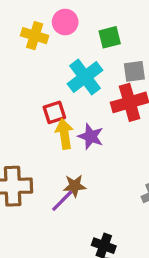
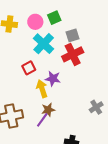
pink circle: (65, 22) -> (35, 22), moved
yellow arrow: (64, 134) -> (42, 89), moved

